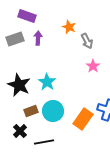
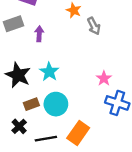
purple arrow: (38, 38) -> (39, 34), moved
pink star: (93, 66) -> (104, 78), moved
orange rectangle: (83, 119) -> (78, 133), moved

